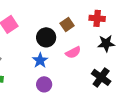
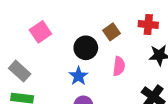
pink semicircle: (73, 52) -> (119, 66), turned -56

